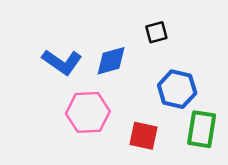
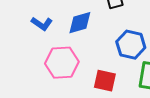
blue L-shape: (62, 62) -> (42, 24), size x0.7

